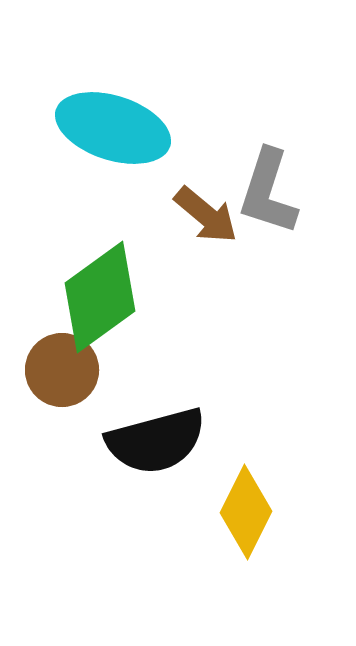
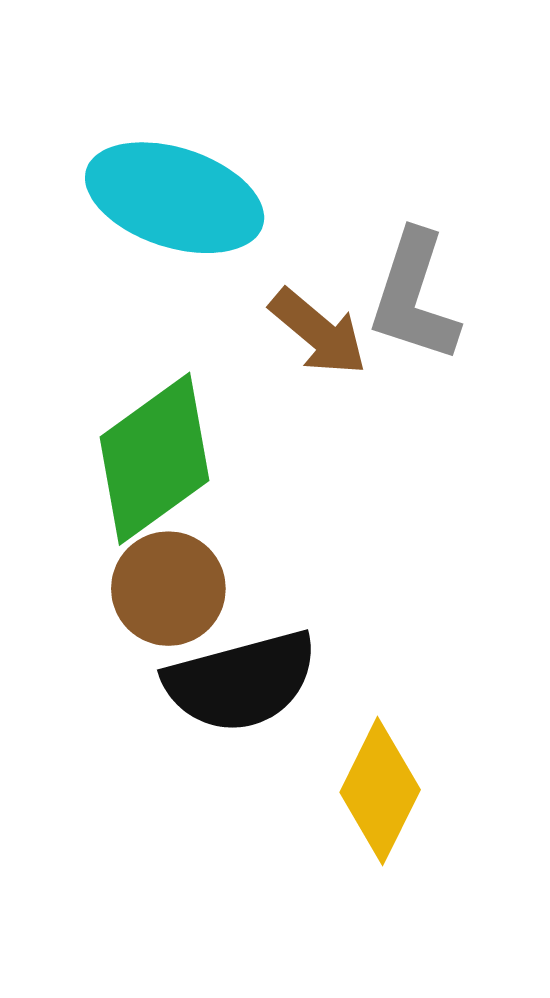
brown circle: (62, 370) -> (168, 589), moved

